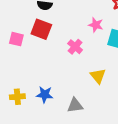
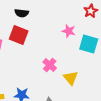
pink cross: (75, 47) -> (50, 65), moved

